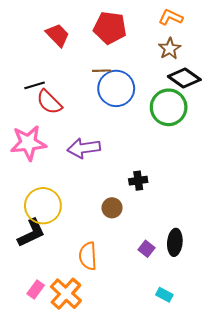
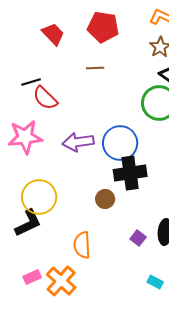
blue circle: (116, 88) -> (120, 143), moved
black cross: (138, 181) -> (130, 173), size x1.8
pink rectangle: (36, 289) -> (32, 277), turned 30

